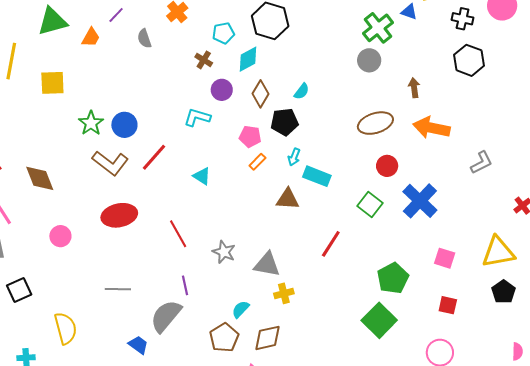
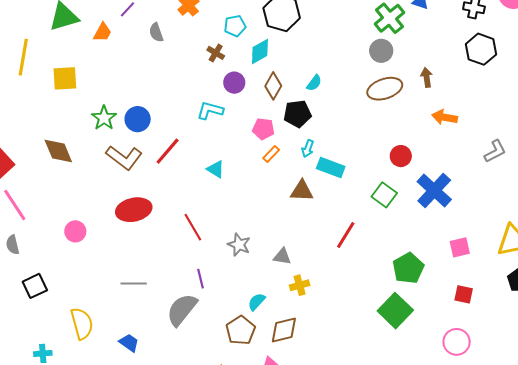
brown ellipse: (375, 123) -> (385, 89), moved
orange arrow: (431, 128) -> (445, 117), size x0.7
brown diamond: (40, 178) -> (58, 151), moved
pink square: (445, 258) -> (460, 247), turned -30
gray triangle: (267, 264) -> (282, 256), size x0.7
blue trapezoid: (138, 345) -> (129, 343), moved

